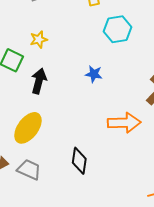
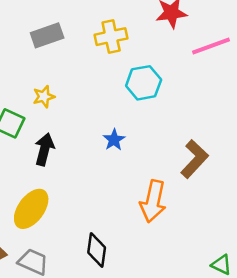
blue star: (94, 74) -> (114, 140), turned 30
orange arrow: (124, 123) -> (153, 201), turned 104

